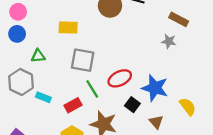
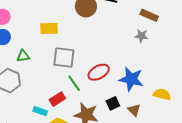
cyan rectangle: (43, 97) -> (40, 111), moved
black square: (132, 105) -> (113, 103), moved, turned 32
yellow semicircle: (188, 107) -> (162, 94), turned -36

